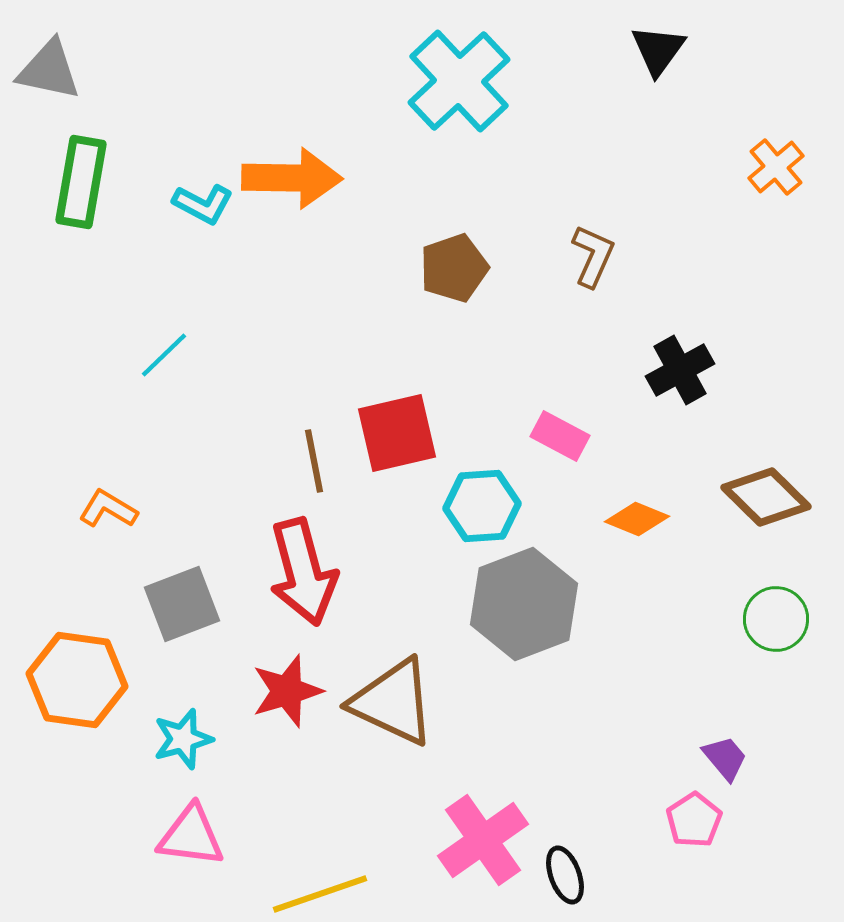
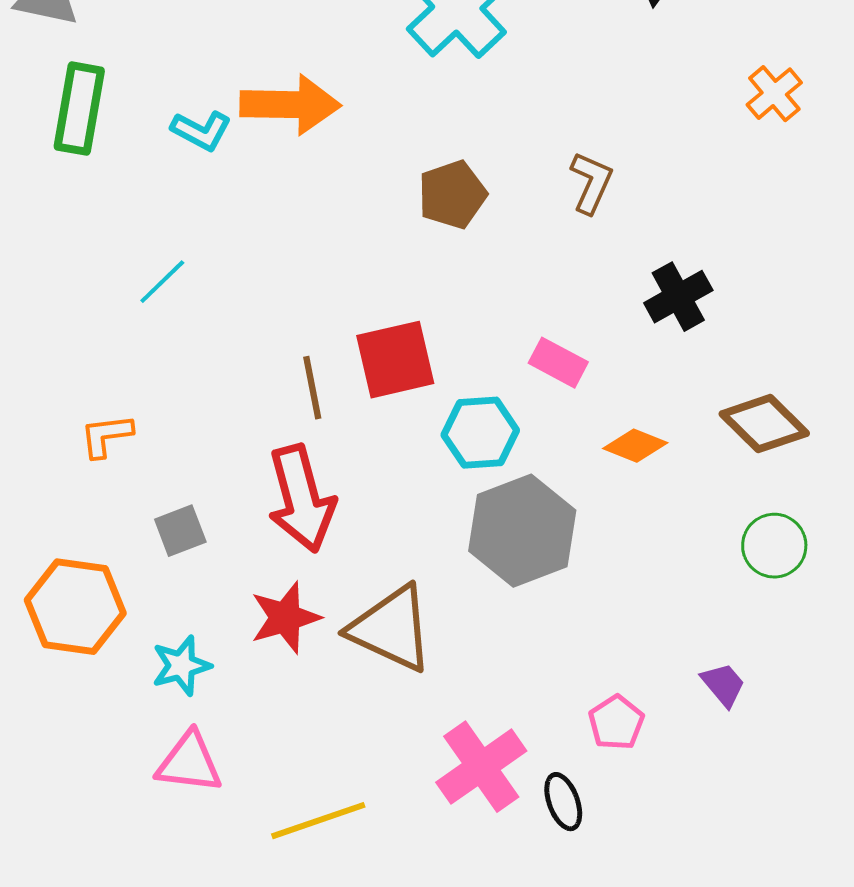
orange L-shape: (108, 509) -> (106, 436), turned -38
gray square: (182, 604) -> (180, 531), size x0.7
pink pentagon: (694, 820) -> (616, 723), moved

